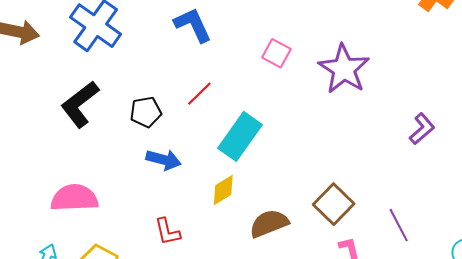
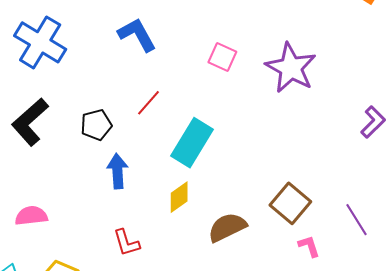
blue arrow: (164, 160) -> (117, 171), turned -104
pink semicircle: (74, 198) -> (31, 216), size x0.7

